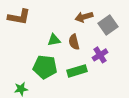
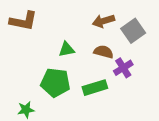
brown semicircle: (74, 42) -> (104, 52), moved, turned 119

